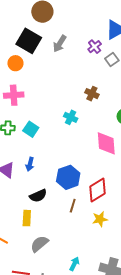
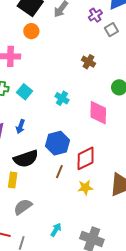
orange circle: (15, 63) -> (31, 31), moved
cyan cross: (71, 117) -> (62, 98), moved
black semicircle: (38, 196) -> (26, 159), size x1.4

